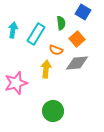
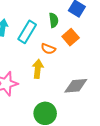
gray diamond: (77, 63) -> (76, 86), moved

